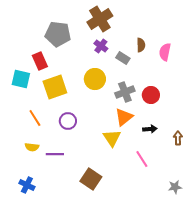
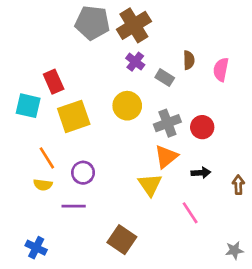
gray pentagon: (58, 34) -> (92, 23), moved
purple circle: (68, 121) -> (83, 173), moved
yellow semicircle: (32, 147) -> (43, 185), moved

